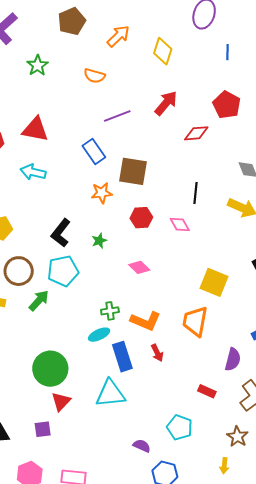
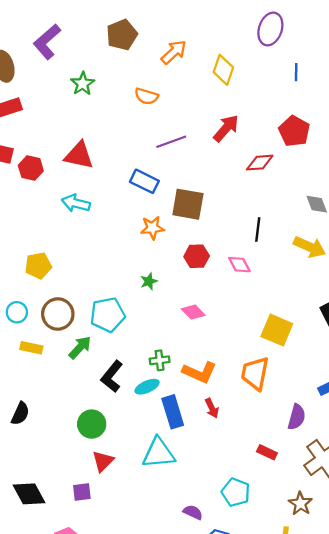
blue rectangle: (94, 152) -> (144, 181), turned -30
black L-shape: (61, 233) -> (112, 376), moved
green circle: (50, 369) -> (92, 424), size x0.7

